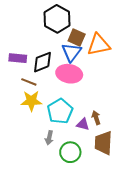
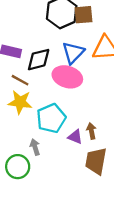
brown square: (77, 37) -> (84, 15), moved, turned -36
gray arrow: (49, 138) -> (35, 147), turned 144
green circle: (70, 152) -> (18, 167), moved

